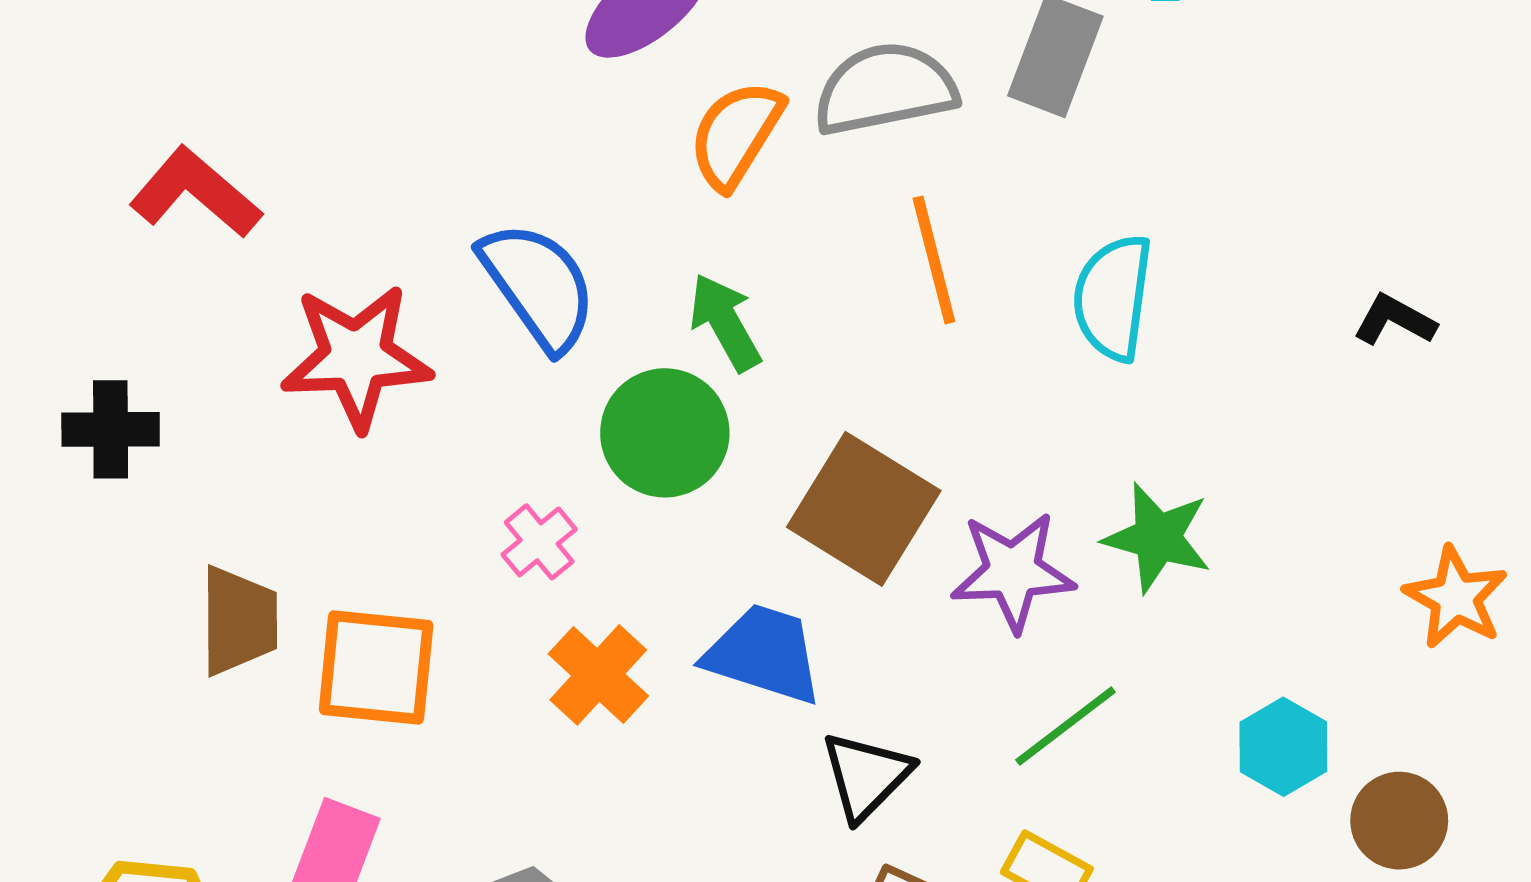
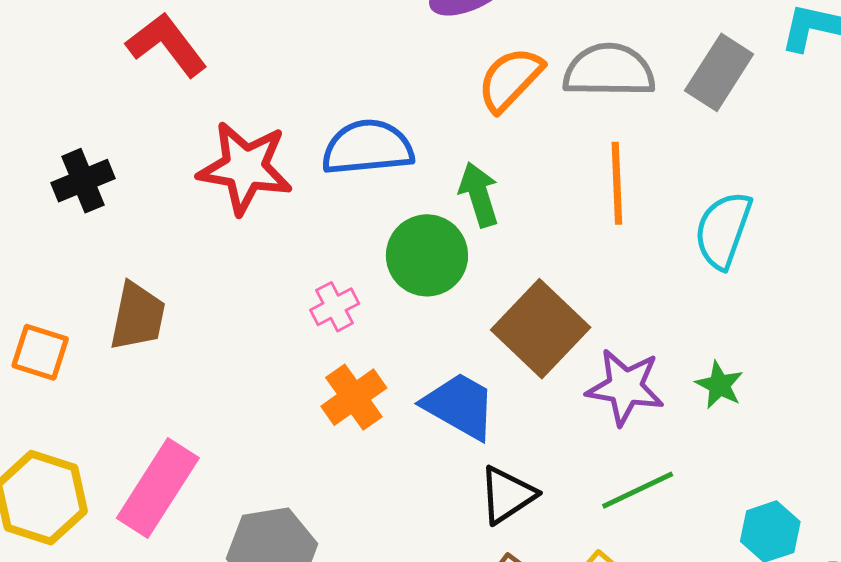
blue semicircle: (538, 286) -> (368, 147), turned -72
black cross: (111, 429) -> (83, 181), turned -34
green star: (1157, 538) -> (719, 385), size x0.7
orange square: (376, 668) -> (40, 352), moved, size x0.7

